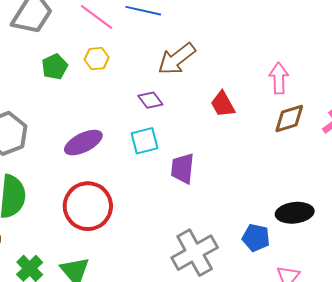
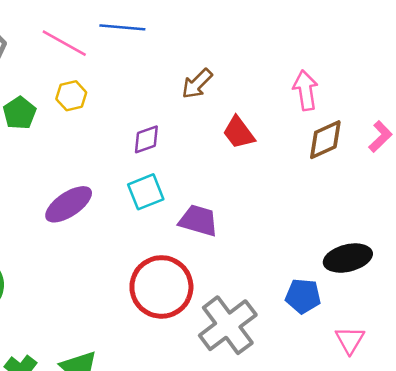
brown arrow: (177, 59) -> (197, 84), moved, size x0.7
purple diamond: (150, 100) -> (146, 139), turned -65
purple trapezoid: (182, 168) -> (198, 221), turned 108
red circle: (88, 206) -> (161, 287), moved

